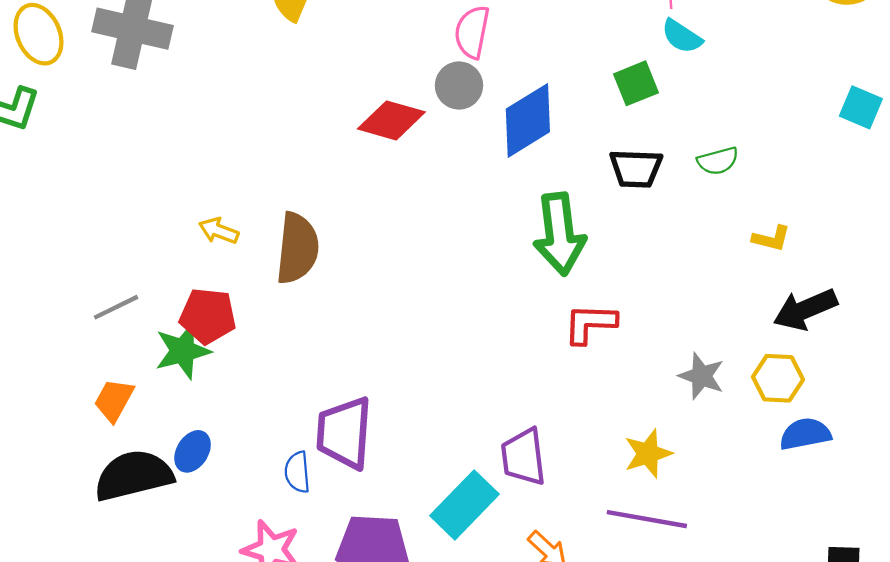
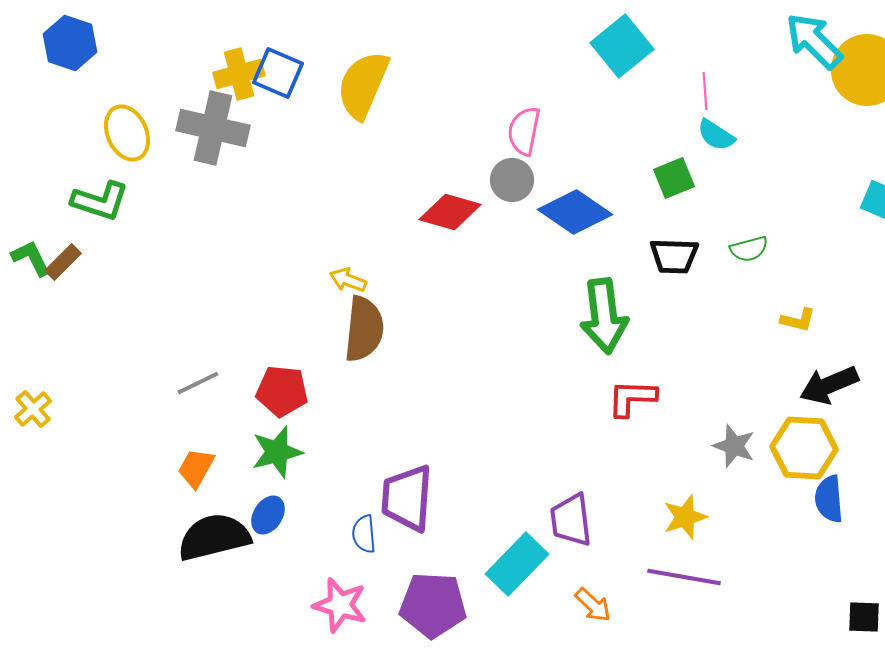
blue diamond: (528, 120) -> (575, 212), turned 66
yellow arrow: (219, 231) -> (348, 280), moved
green star: (183, 351) -> (277, 452), moved
yellow hexagon: (778, 378) -> (804, 448), size x1.4
blue semicircle: (805, 434) -> (829, 499), turned -84

